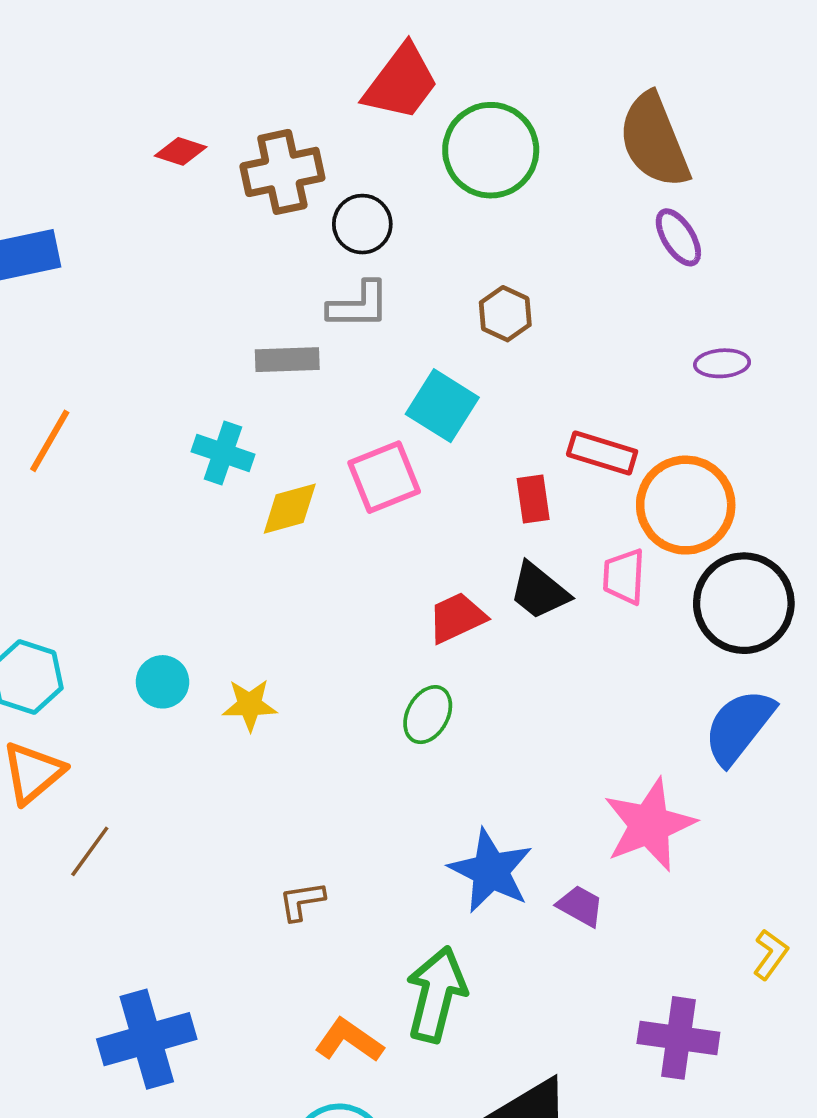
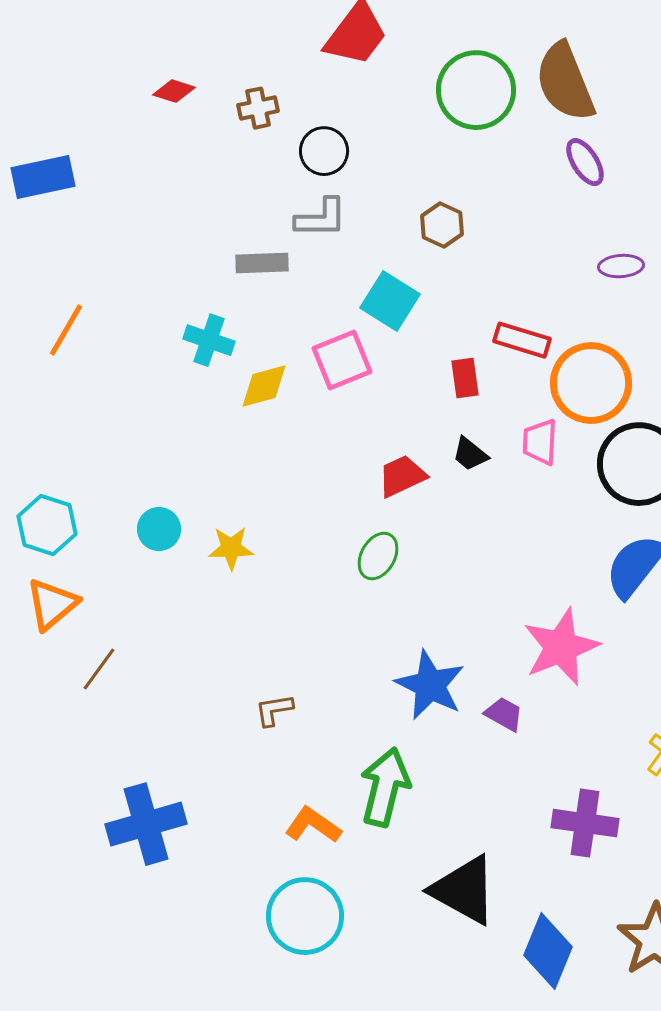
green circle: (491, 150) -> (476, 90), moved
brown cross: (282, 172) -> (258, 108), size x0.6
black trapezoid: (539, 591) -> (470, 454), size x0.7

